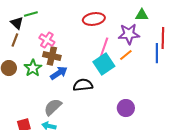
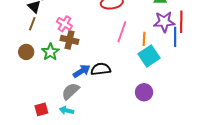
purple star: (129, 34) -> (164, 22), moved
orange line: (126, 55) -> (144, 39), turned -48
cyan square: (104, 64) -> (149, 56), moved
blue arrow: (59, 73) -> (82, 71), moved

